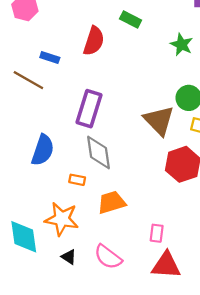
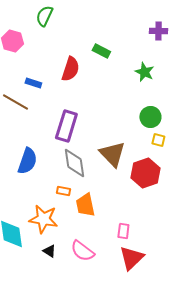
brown triangle: (159, 120) -> (112, 154), moved
orange rectangle: (77, 180) -> (63, 191), moved
orange trapezoid: (112, 202) -> (85, 205), turned -85
red triangle: (166, 265) -> (131, 258), turned -48

